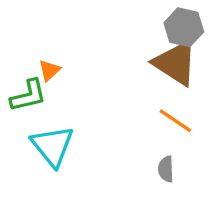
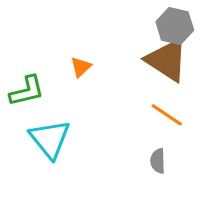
orange triangle: (49, 70) -> (81, 67), moved

